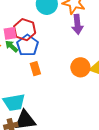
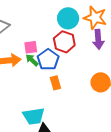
red hexagon: (25, 30) -> (64, 42), moved

